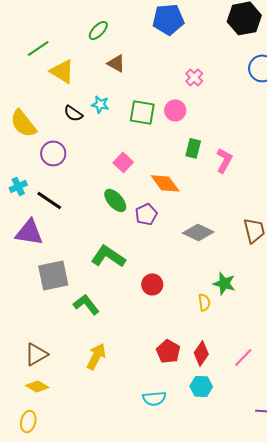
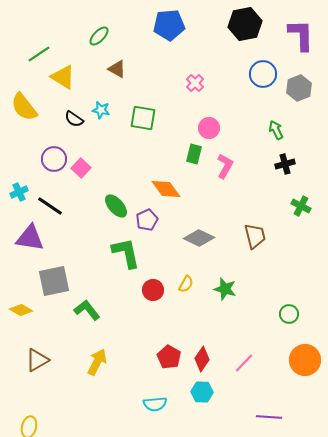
pink circle: (175, 110) -> (209, 128), moved
yellow semicircle: (23, 123) -> (24, 107), moved
pink square: (123, 162) -> (81, 168), moved
green L-shape: (108, 256) -> (126, 253), moved, turned 44
yellow semicircle: (204, 302) -> (186, 284), moved, turned 36
yellow diamond: (37, 386) -> (21, 310), moved

